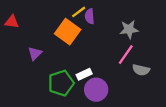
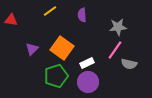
yellow line: (79, 12) -> (50, 11), moved
orange square: (68, 32) -> (62, 48), moved
white rectangle: (84, 74) -> (87, 63), moved

